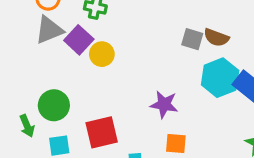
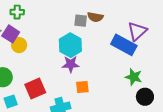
yellow circle: (102, 54) -> (19, 45), moved
cyan hexagon: (220, 78) -> (70, 45), moved

